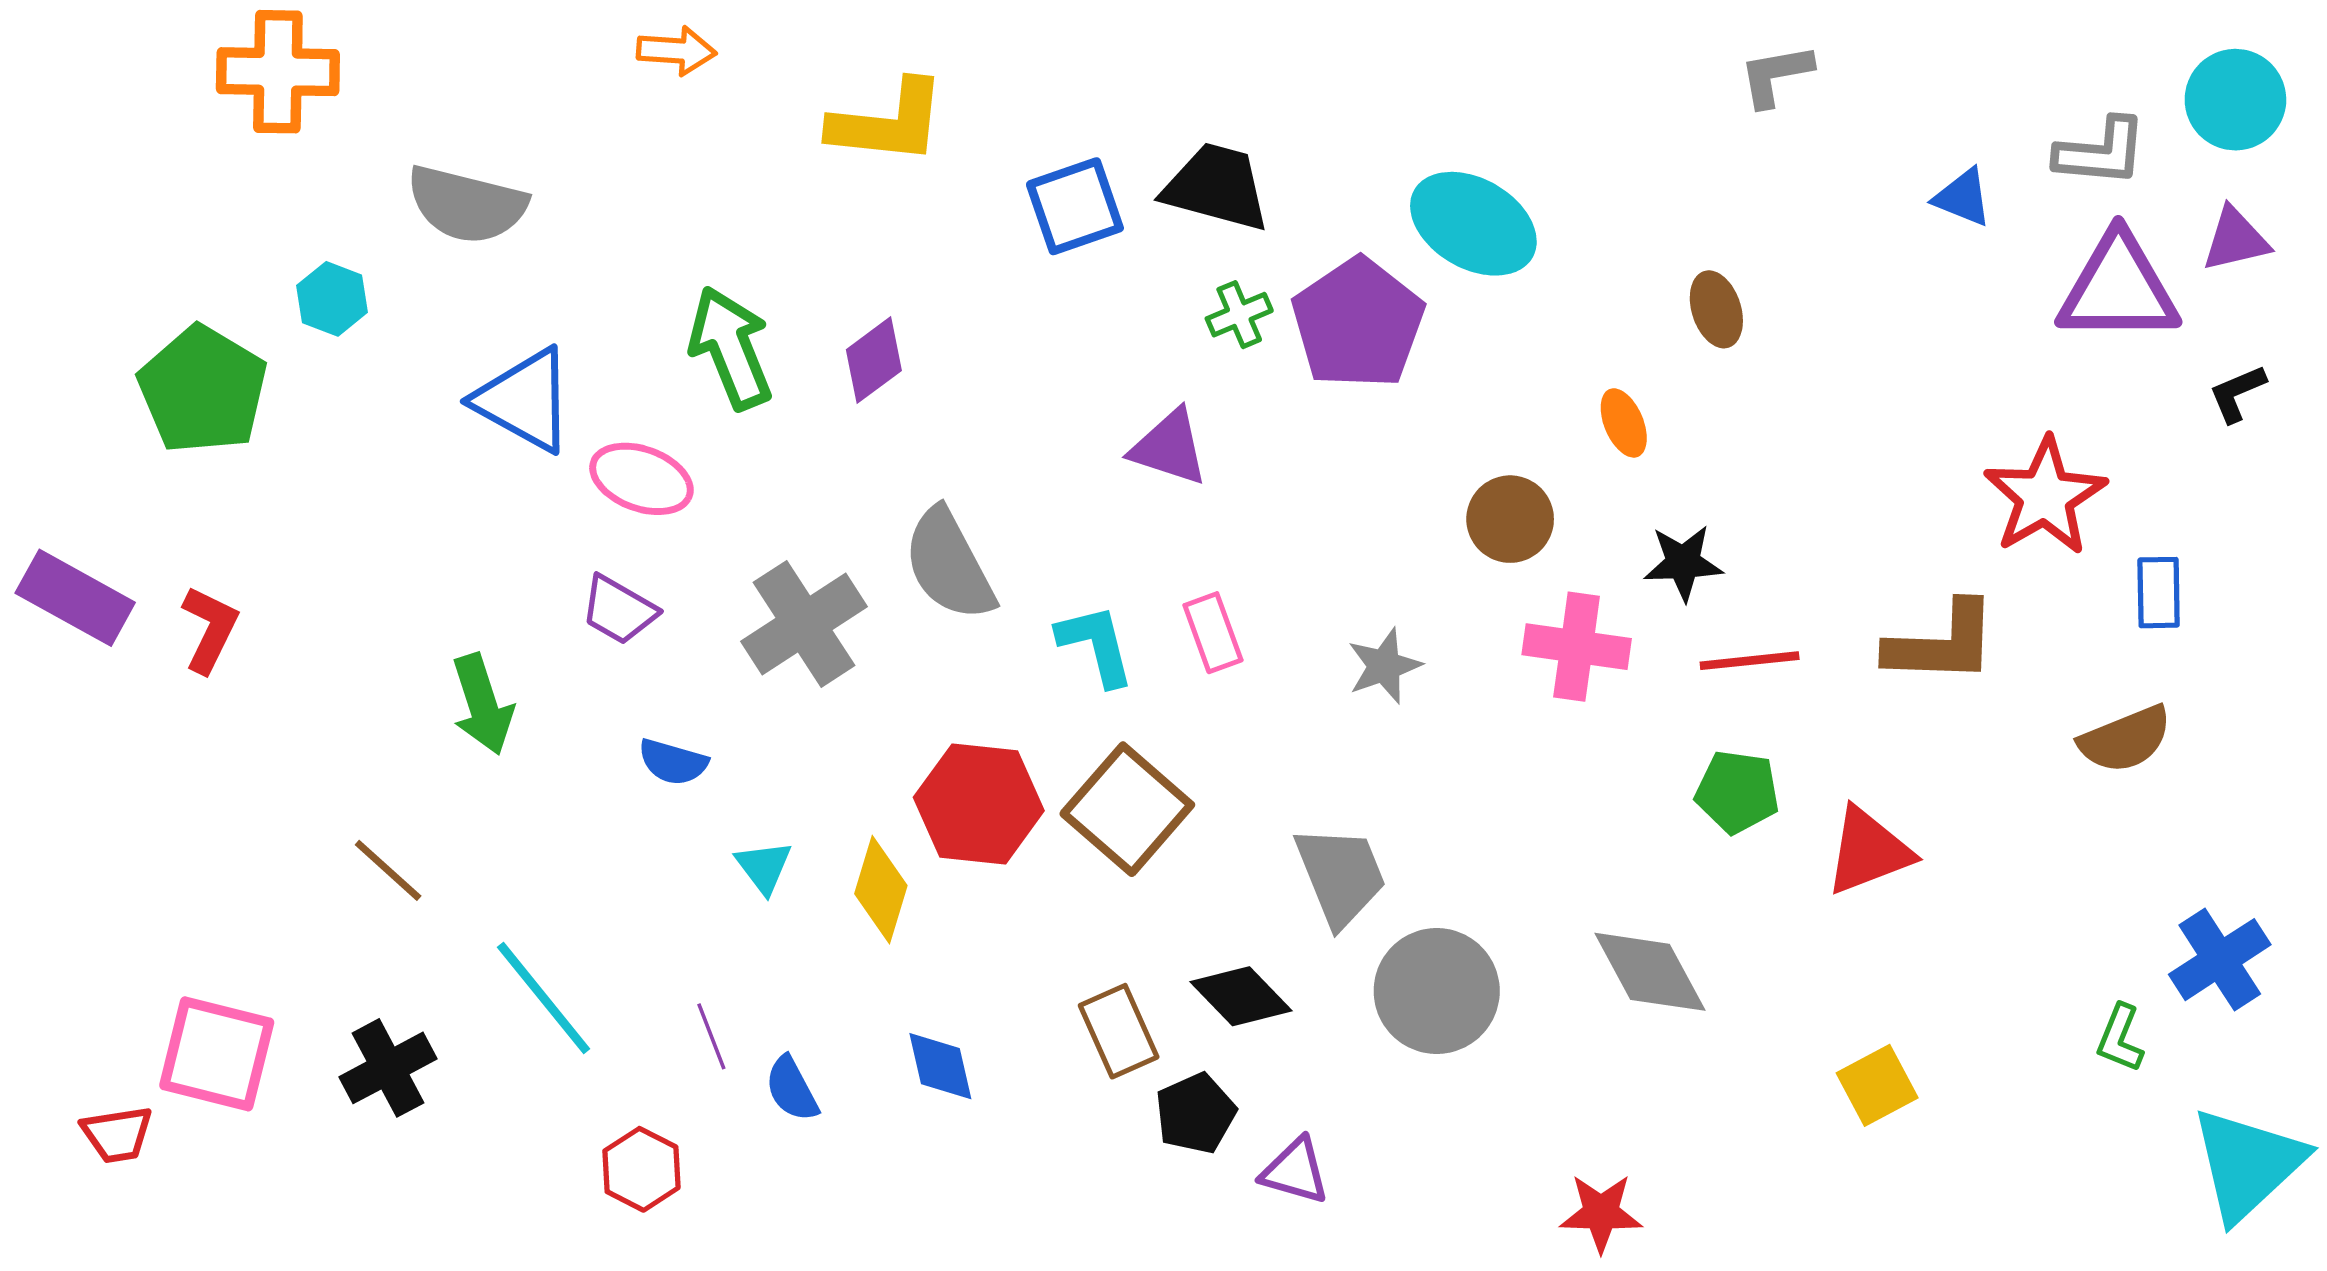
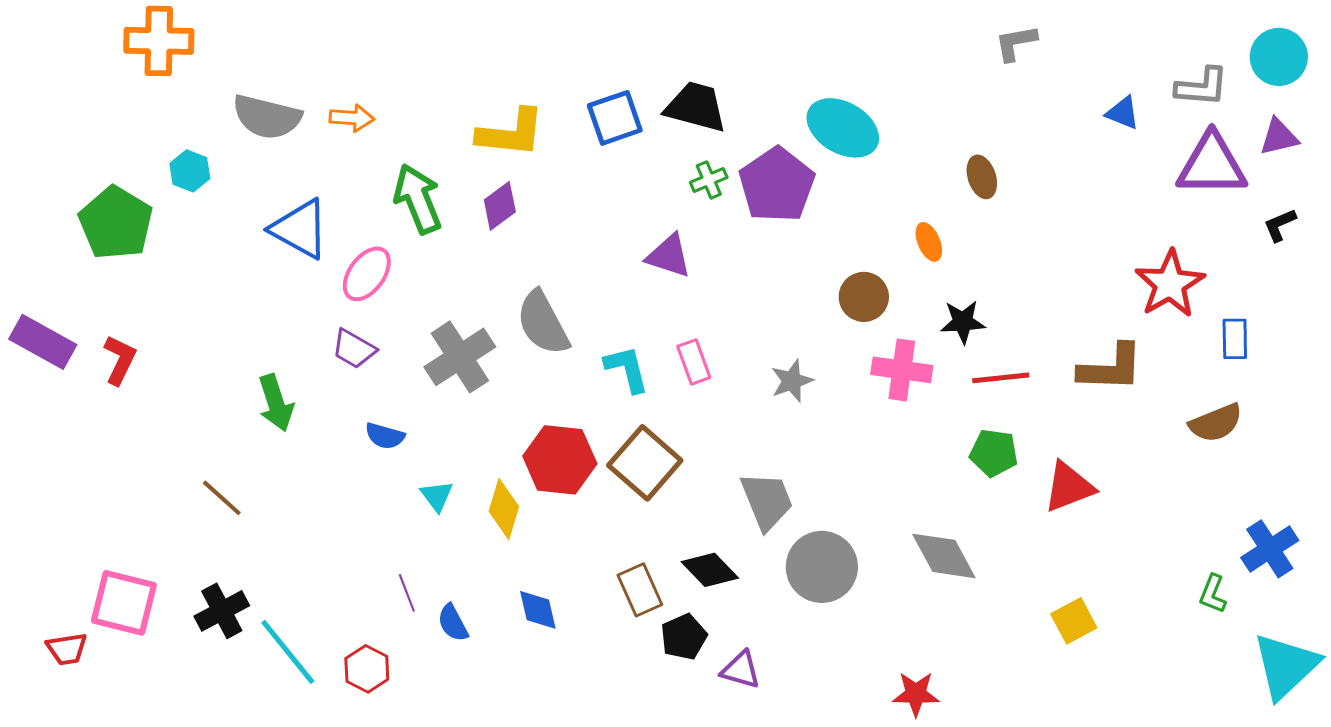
orange arrow: (676, 51) -> (352, 118), moved
yellow L-shape: (888, 122) -> (511, 133), moved
pink ellipse: (641, 479) -> (367, 274), turned -74
cyan line: (544, 998) -> (288, 652), moved

